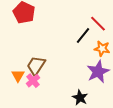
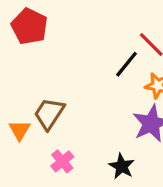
pink cross: (33, 81) -> (62, 161), moved

